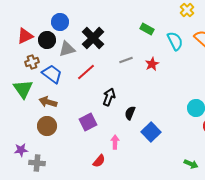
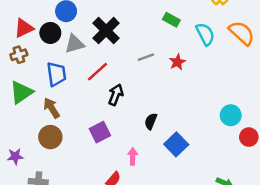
brown cross: (32, 62) -> (19, 55), moved
blue trapezoid: (52, 74) -> (56, 74), turned 45
green triangle: (23, 89) -> (21, 92), turned 30
black arrow: (109, 97) -> (116, 95), moved
brown arrow: (48, 102) -> (52, 108), turned 42
purple star: (21, 150) -> (15, 156), moved

